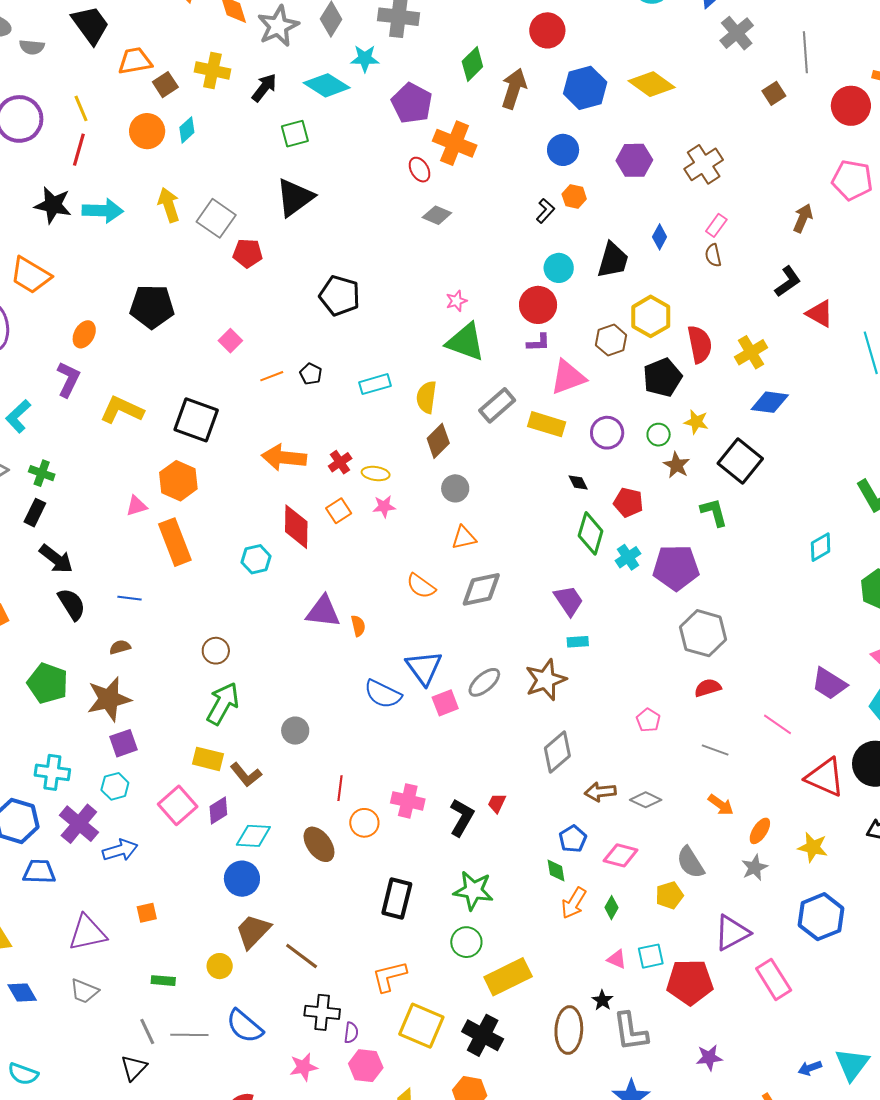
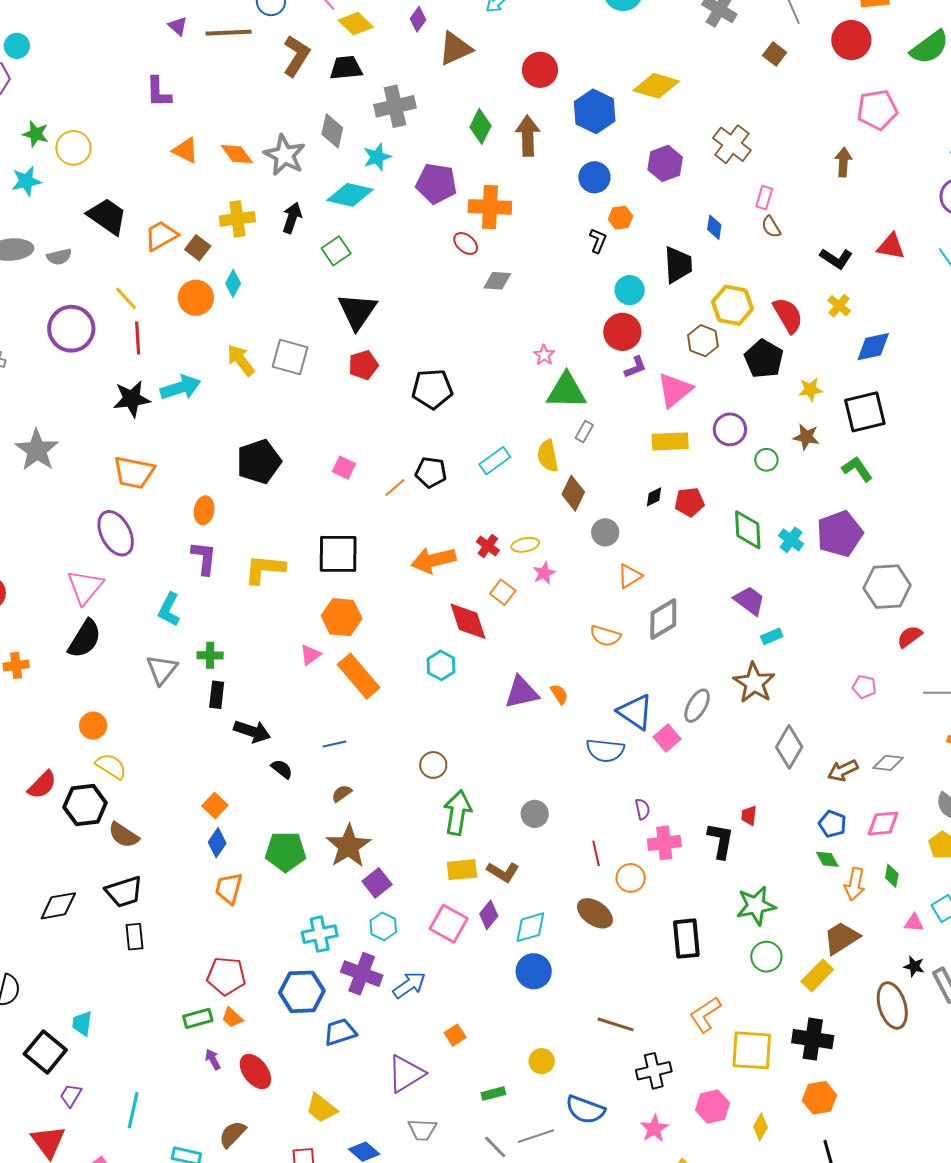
red pentagon: (248, 253) -> (363, 365), moved
black L-shape: (788, 282) -> (836, 259), moved, turned 88
yellow cross: (751, 352) -> (839, 306), size x0.7
black pentagon: (311, 374) -> (431, 472), size x1.4
gray rectangle: (497, 405) -> (584, 431), moved, size x0.6
green circle: (659, 435) -> (766, 460), moved
black square: (740, 461) -> (865, 412), turned -33
black diamond: (578, 482) -> (654, 497), moved, turned -70
red pentagon: (628, 502) -> (689, 502), moved
black semicircle: (72, 604) -> (282, 769), size x0.7
brown trapezoid: (253, 931) -> (841, 938), moved, turned 33
yellow rectangle: (508, 977) -> (817, 975), size x0.7
purple semicircle: (351, 1033) -> (642, 809), moved

